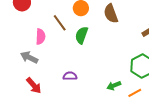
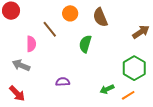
green semicircle: (82, 35) -> (85, 44), moved
red arrow: (34, 85) -> (17, 93), moved

